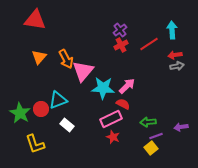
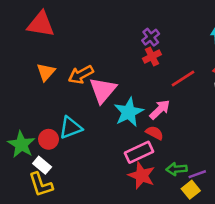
red line: (149, 44) -> (183, 79), moved
orange arrow: (66, 59) -> (81, 75), turned 90
cyan star: (103, 88) -> (129, 112), turned -30
green arrow: (148, 122) -> (177, 169), moved
white rectangle: (67, 125) -> (42, 165), moved
red star: (113, 137) -> (142, 175), size x1.5

